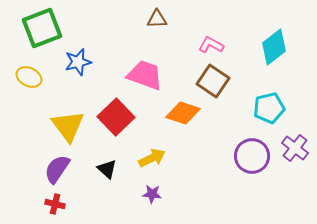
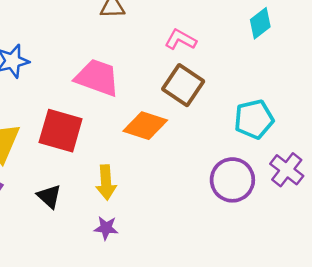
cyan diamond: (274, 47) -> (260, 23), moved, size x0.7
red square: (116, 117) -> (61, 131), turned -30
yellow arrow: (152, 158) -> (106, 182), turned 112

